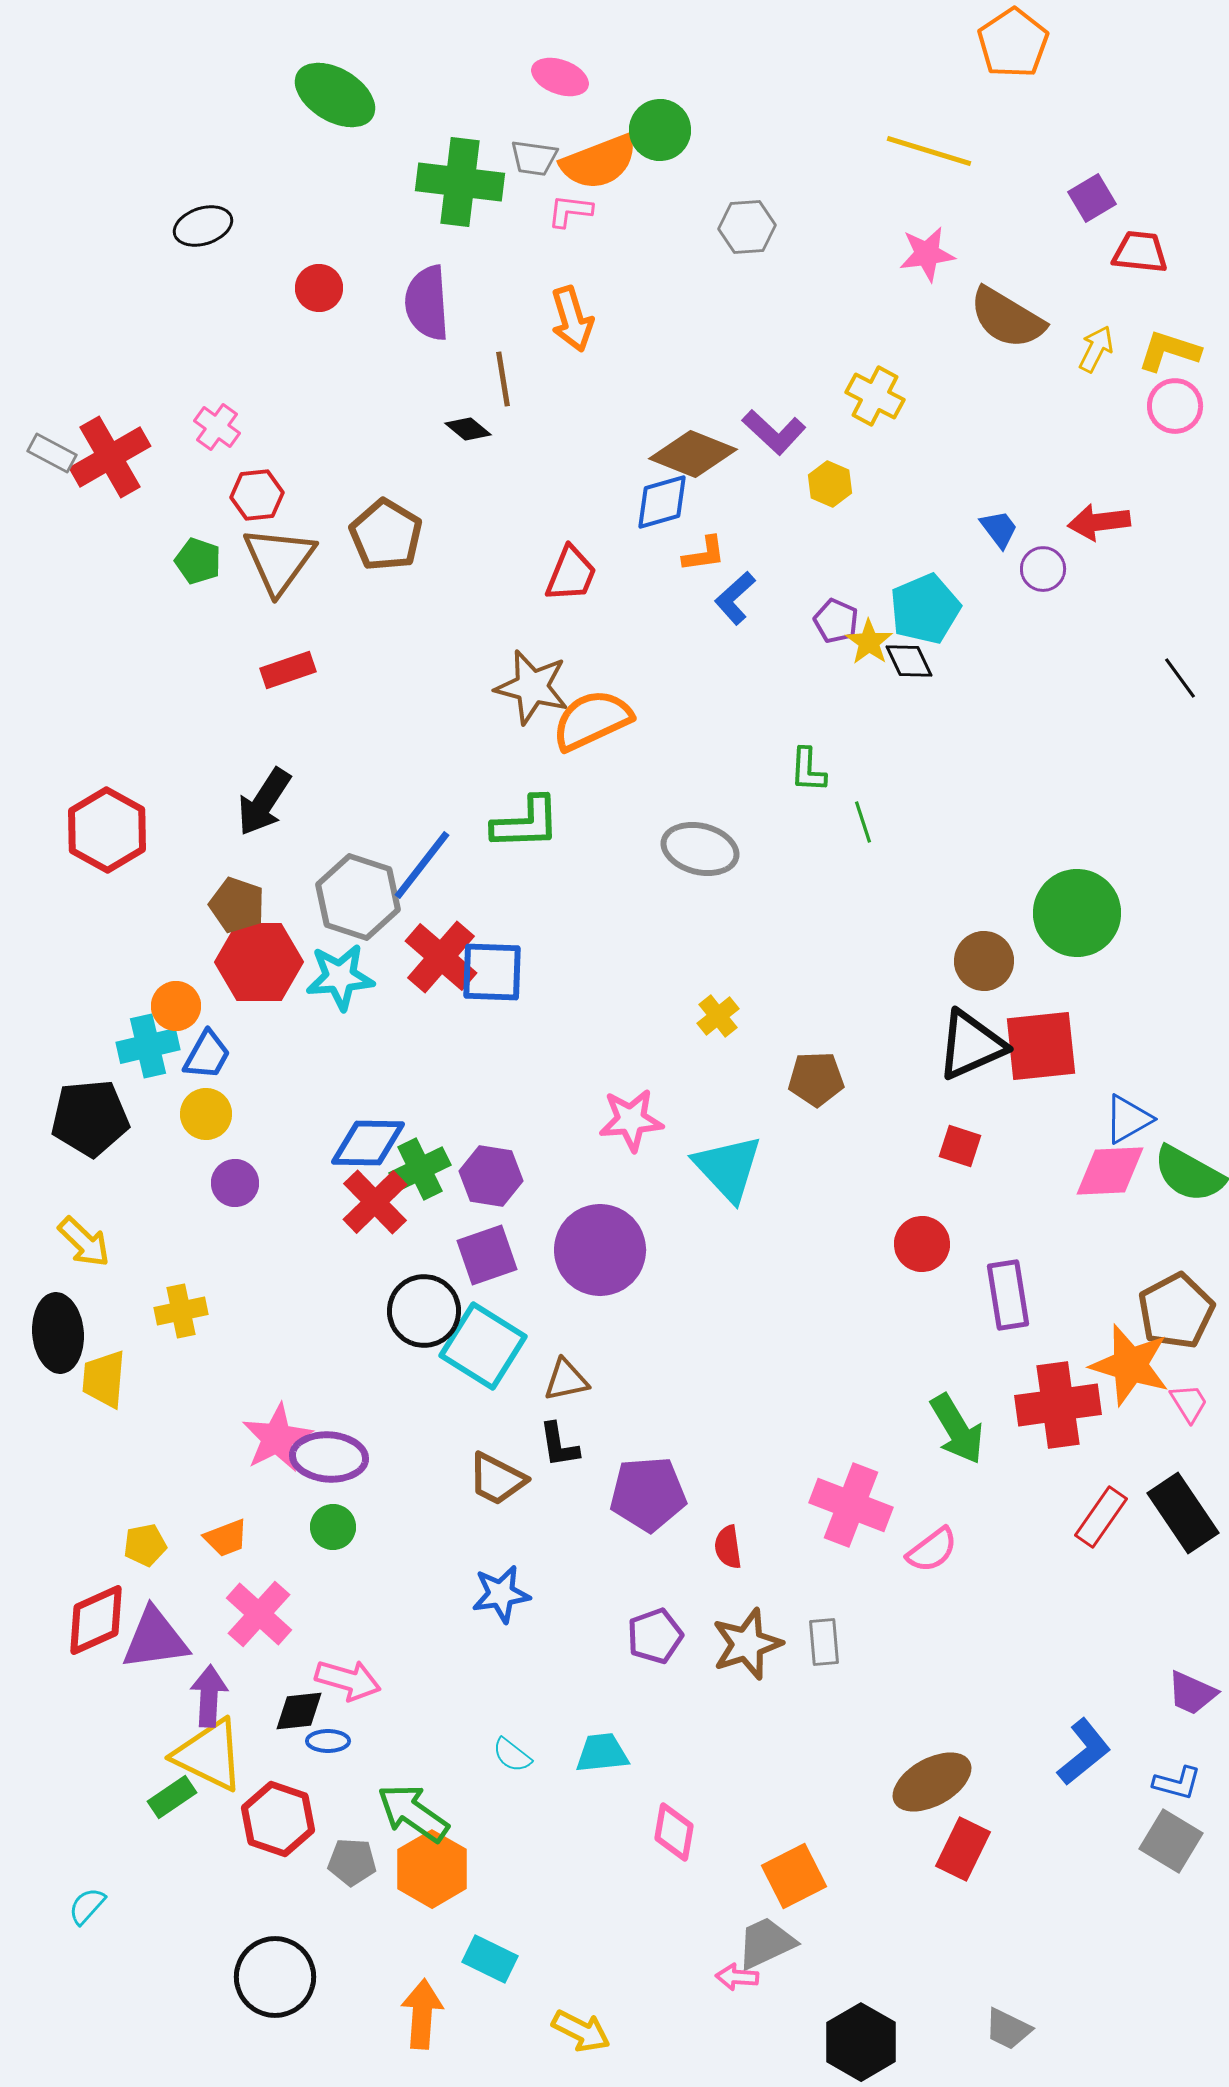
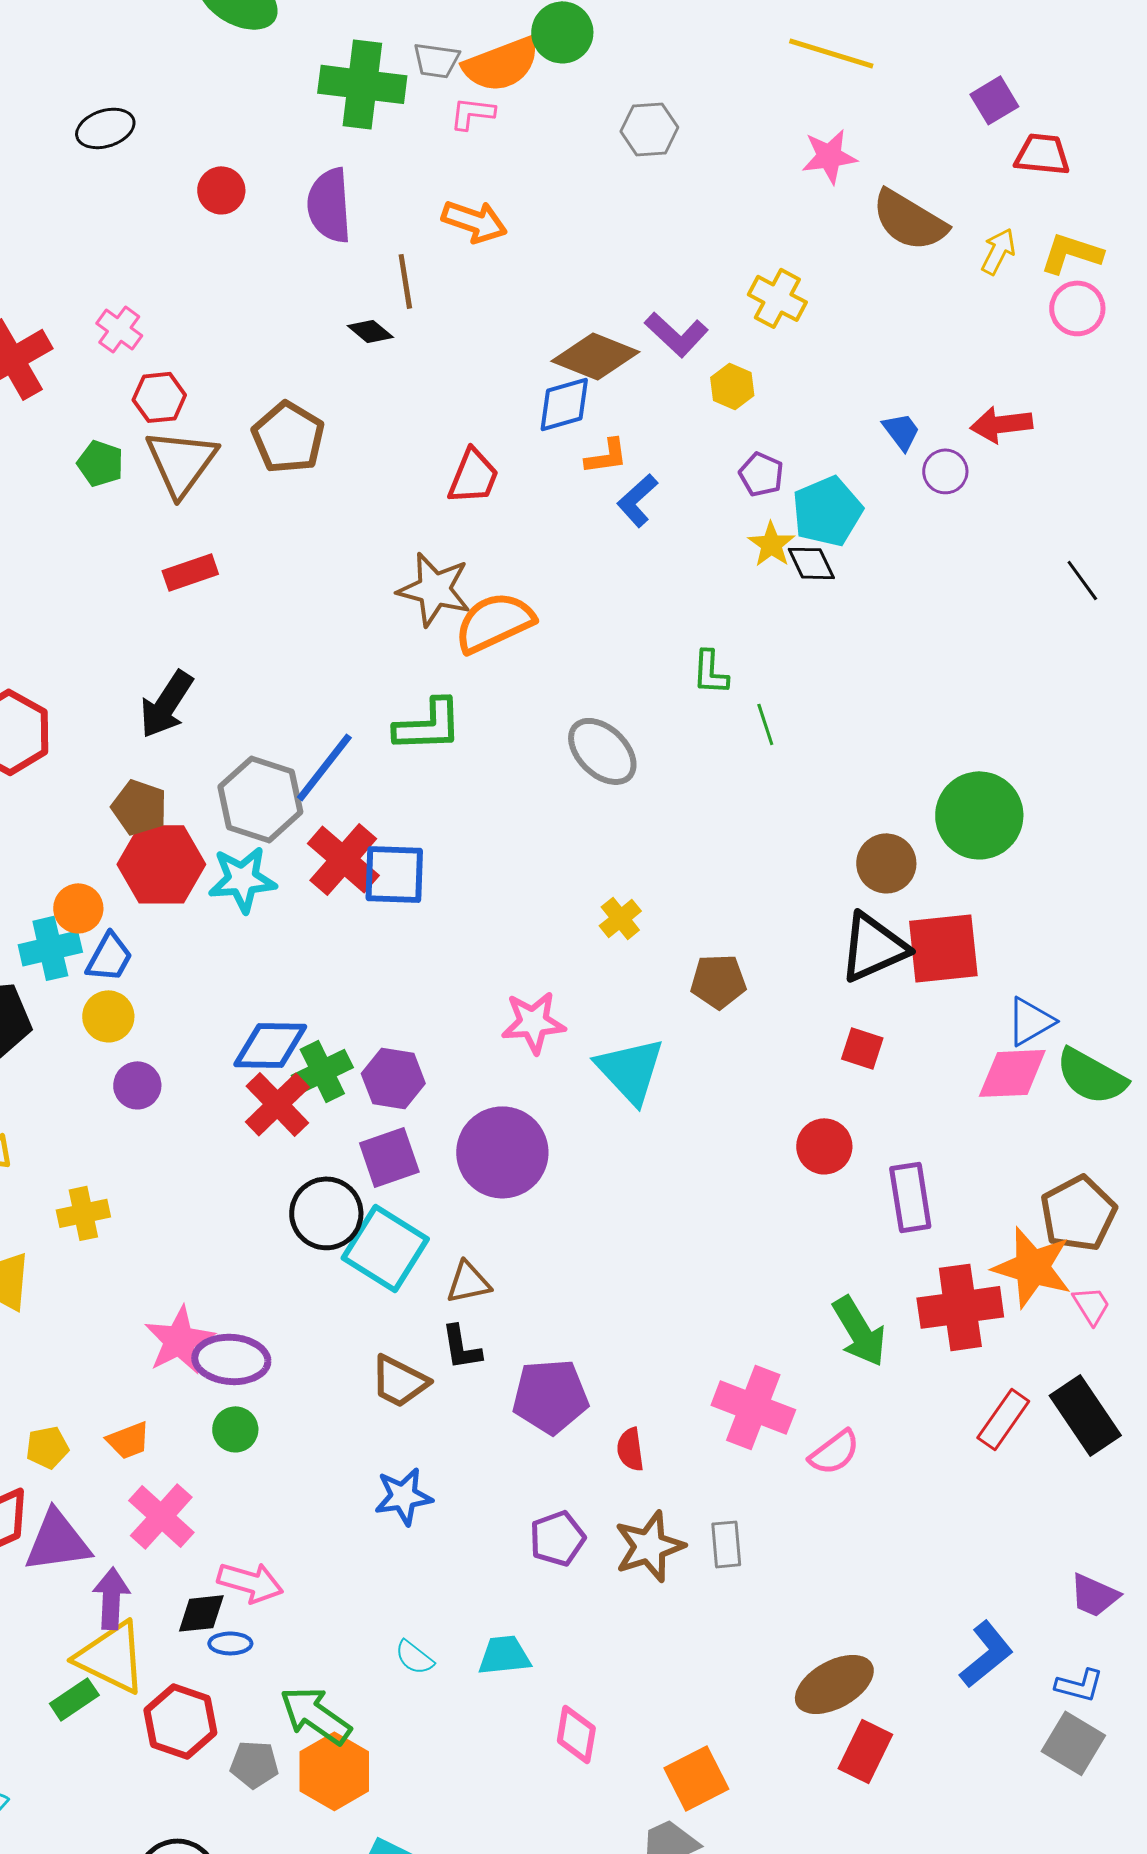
orange arrow: (572, 319) -> (474, 221), turned -54
purple pentagon: (836, 621) -> (761, 474), moved
gray ellipse: (700, 849) -> (602, 751), turned 30

